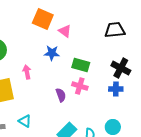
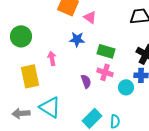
cyan triangle: (25, 121) -> (50, 107), size x1.6
cyan circle: (113, 127) -> (126, 87), moved

